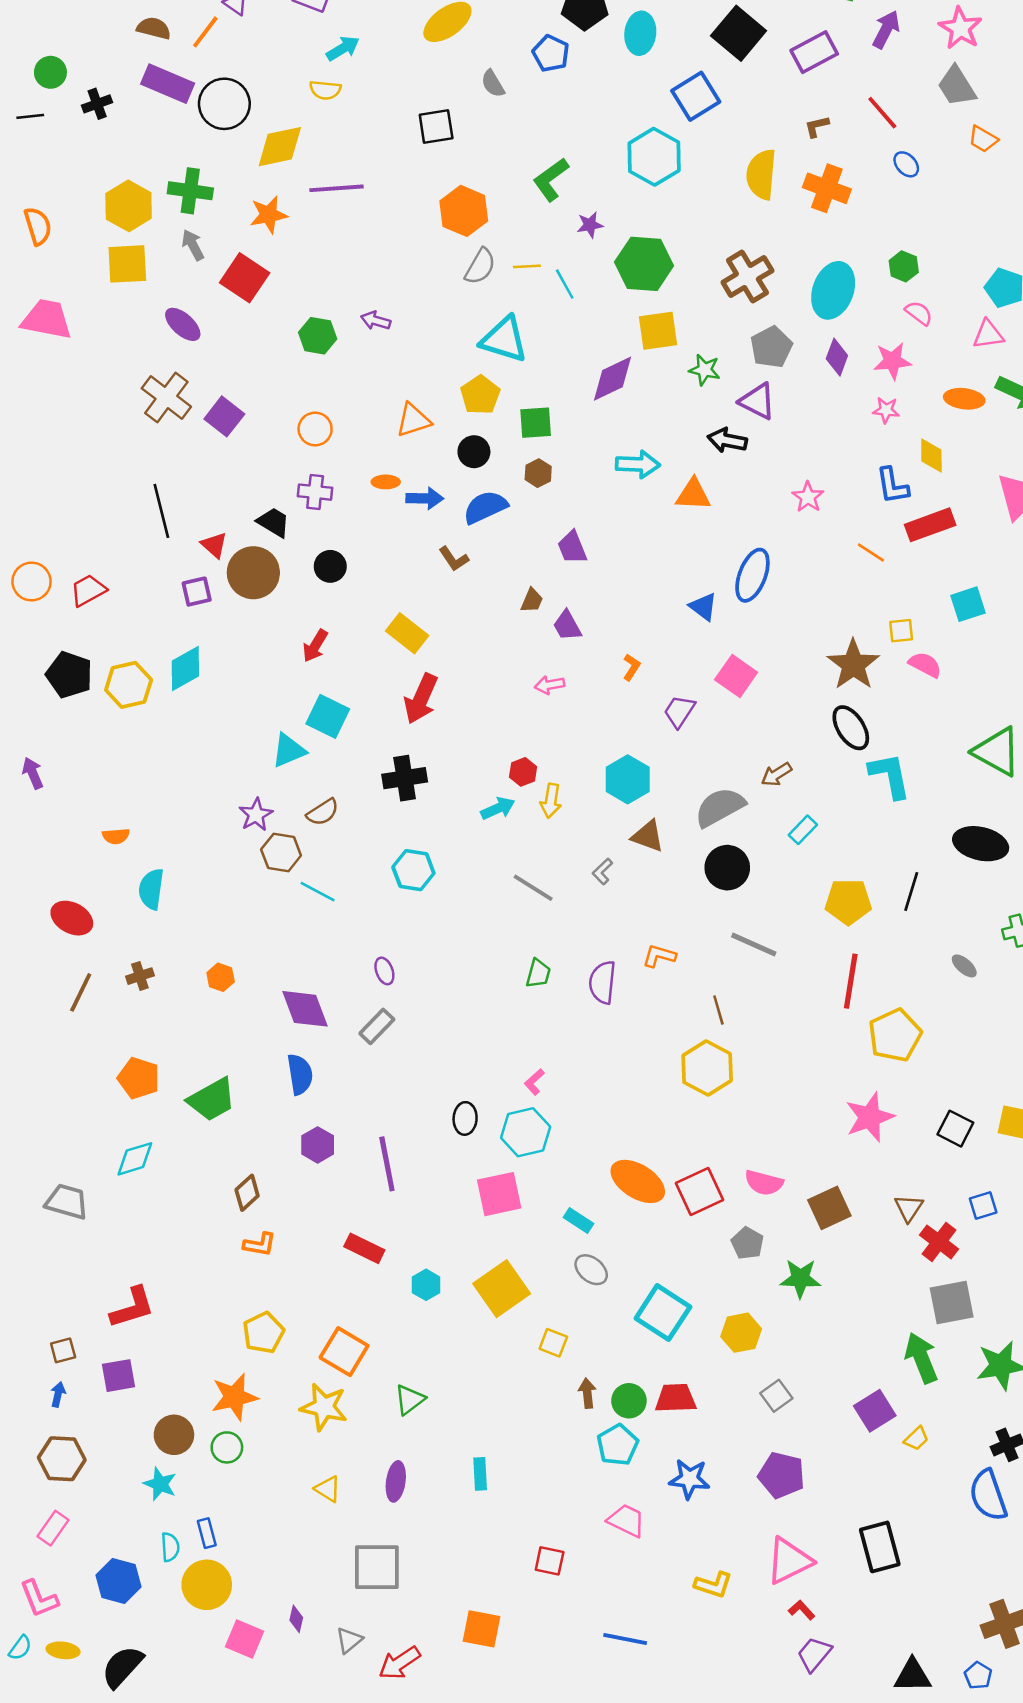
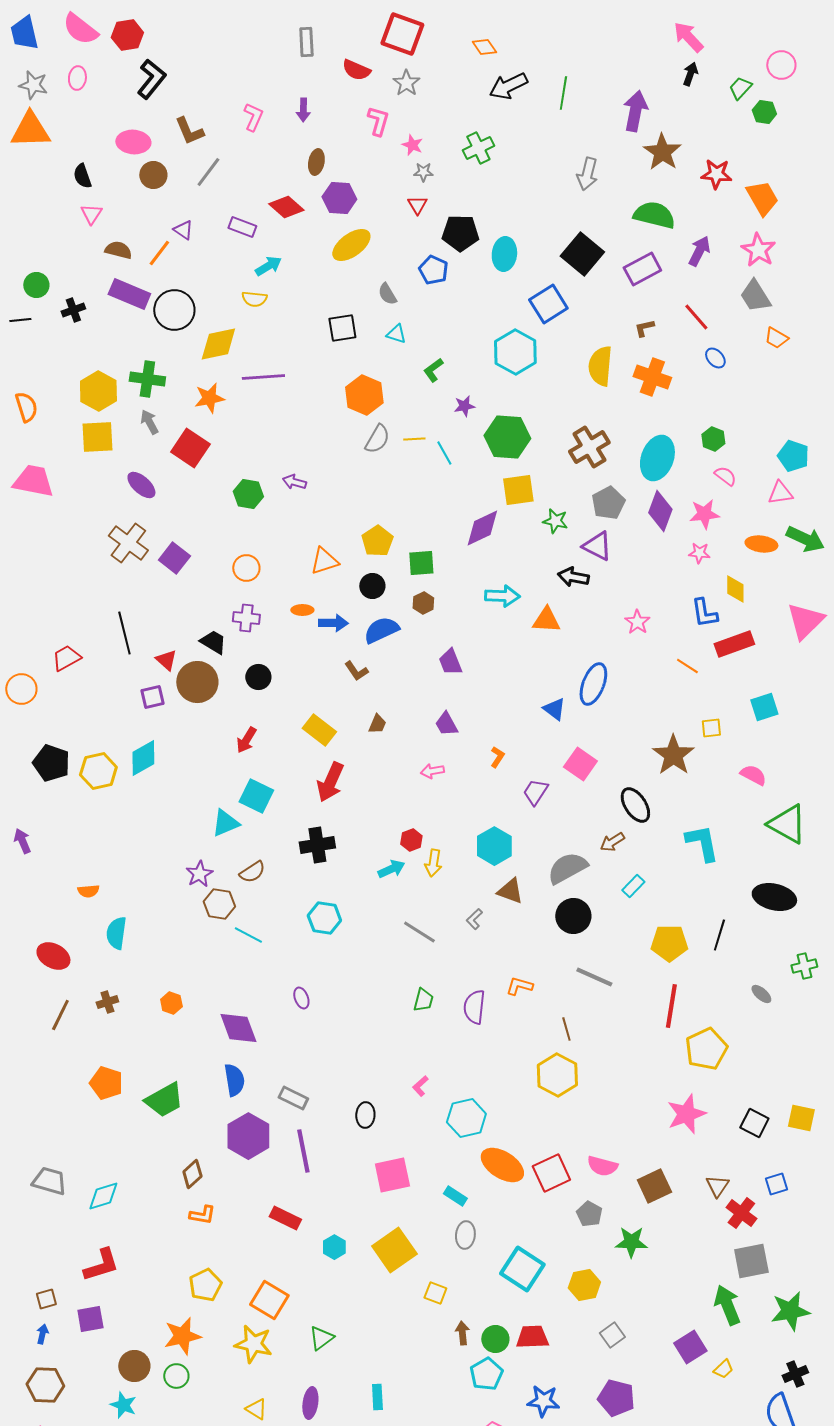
green L-shape: (551, 179) -> (433, 370), size x0.7
cyan triangle: (504, 340) -> (396, 334), moved, size x0.5
purple diamond: (837, 357) -> (660, 511), size x1.4
red trapezoid: (88, 590) -> (66, 658), moved
brown trapezoid: (532, 600) -> (377, 724), moved
pink semicircle: (925, 665) -> (753, 775), moved
black ellipse: (851, 728) -> (635, 805), moved
gray rectangle: (377, 1026) -> (293, 1098), moved, turned 72
cyan hexagon: (526, 1132) -> (466, 1118), moved
purple hexagon: (318, 1145) -> (248, 1136), size x1.6
cyan diamond: (135, 1159) -> (103, 1196), moved
gray ellipse: (591, 1270) -> (465, 1235), turned 56

